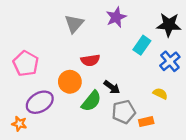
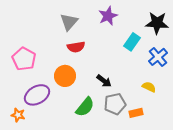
red semicircle: (90, 60) -> (76, 47), moved
green semicircle: (91, 101) -> (85, 107), moved

